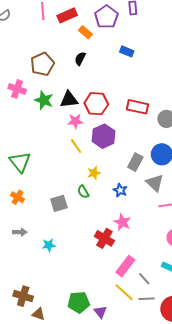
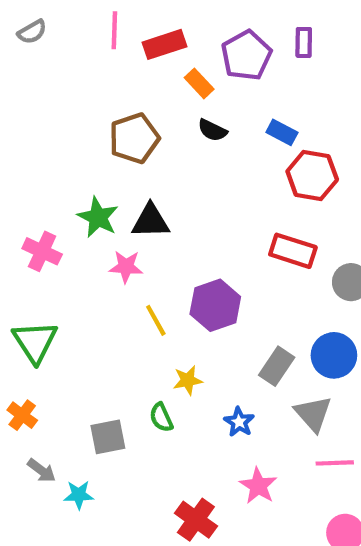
black semicircle: (80, 59) -> (212, 130), moved, turned -96
brown pentagon: (42, 64) -> (134, 138), moved
pink cross: (17, 89) -> (42, 251), moved
red hexagon: (96, 104) -> (312, 176), moved
pink star: (75, 121) -> (126, 267), moved
pink star: (122, 222) -> (258, 486), moved
gray arrow: (20, 232) -> (42, 471), moved, turned 32
cyan star: (49, 245) -> (79, 495), moved

